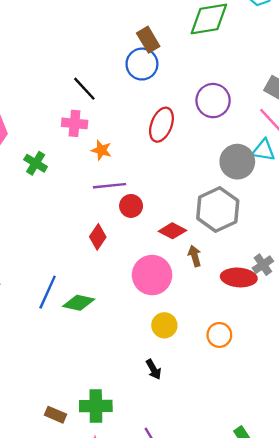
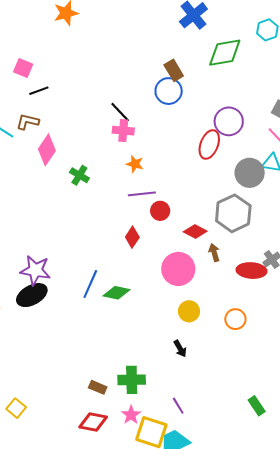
pink cross: (75, 123) -> (123, 131), moved
red ellipse: (161, 125) -> (209, 144), moved

